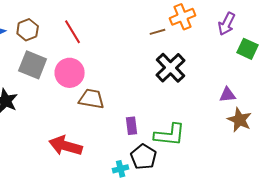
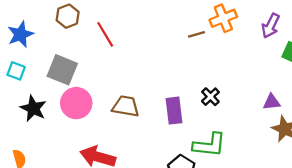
brown hexagon: (28, 30) -> (68, 16), moved
black cross: (171, 68) -> (210, 97), moved, size x0.6
pink circle: (70, 73) -> (76, 103), moved
purple rectangle: (132, 126) -> (174, 111), moved, size x1.4

